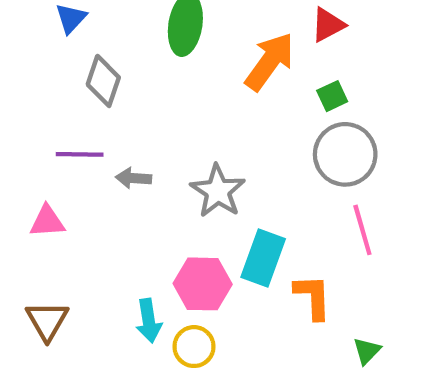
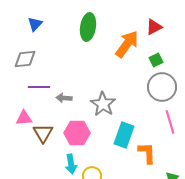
gray diamond: (103, 81) -> (25, 59), moved, turned 65
pink hexagon: (203, 284) -> (77, 133), moved
brown triangle: (47, 321) -> (43, 133), moved

